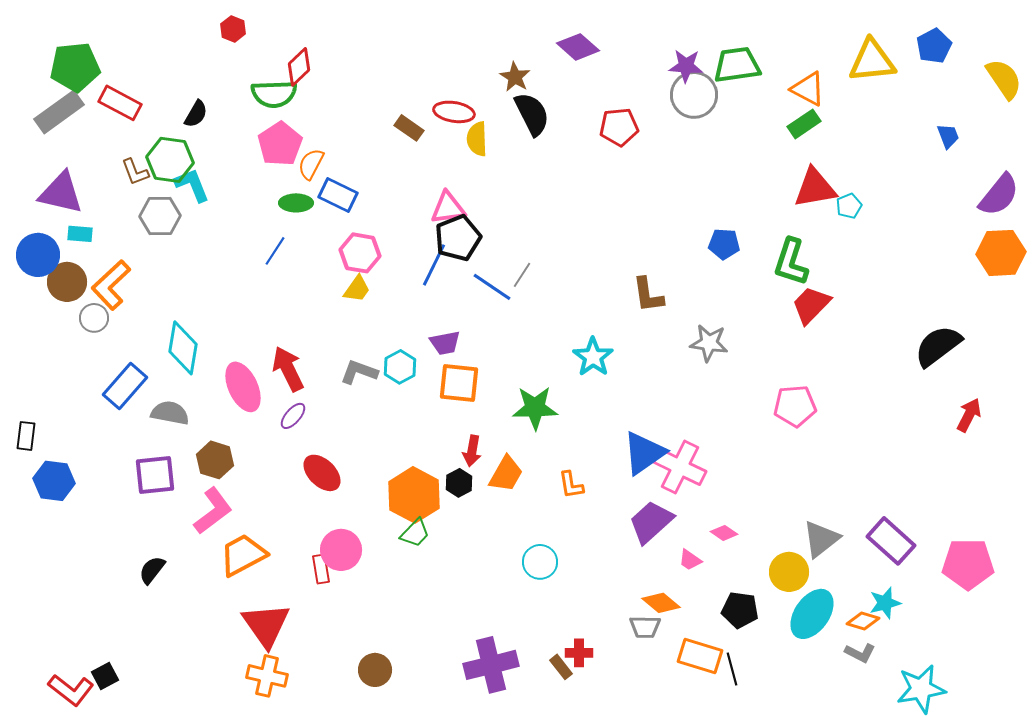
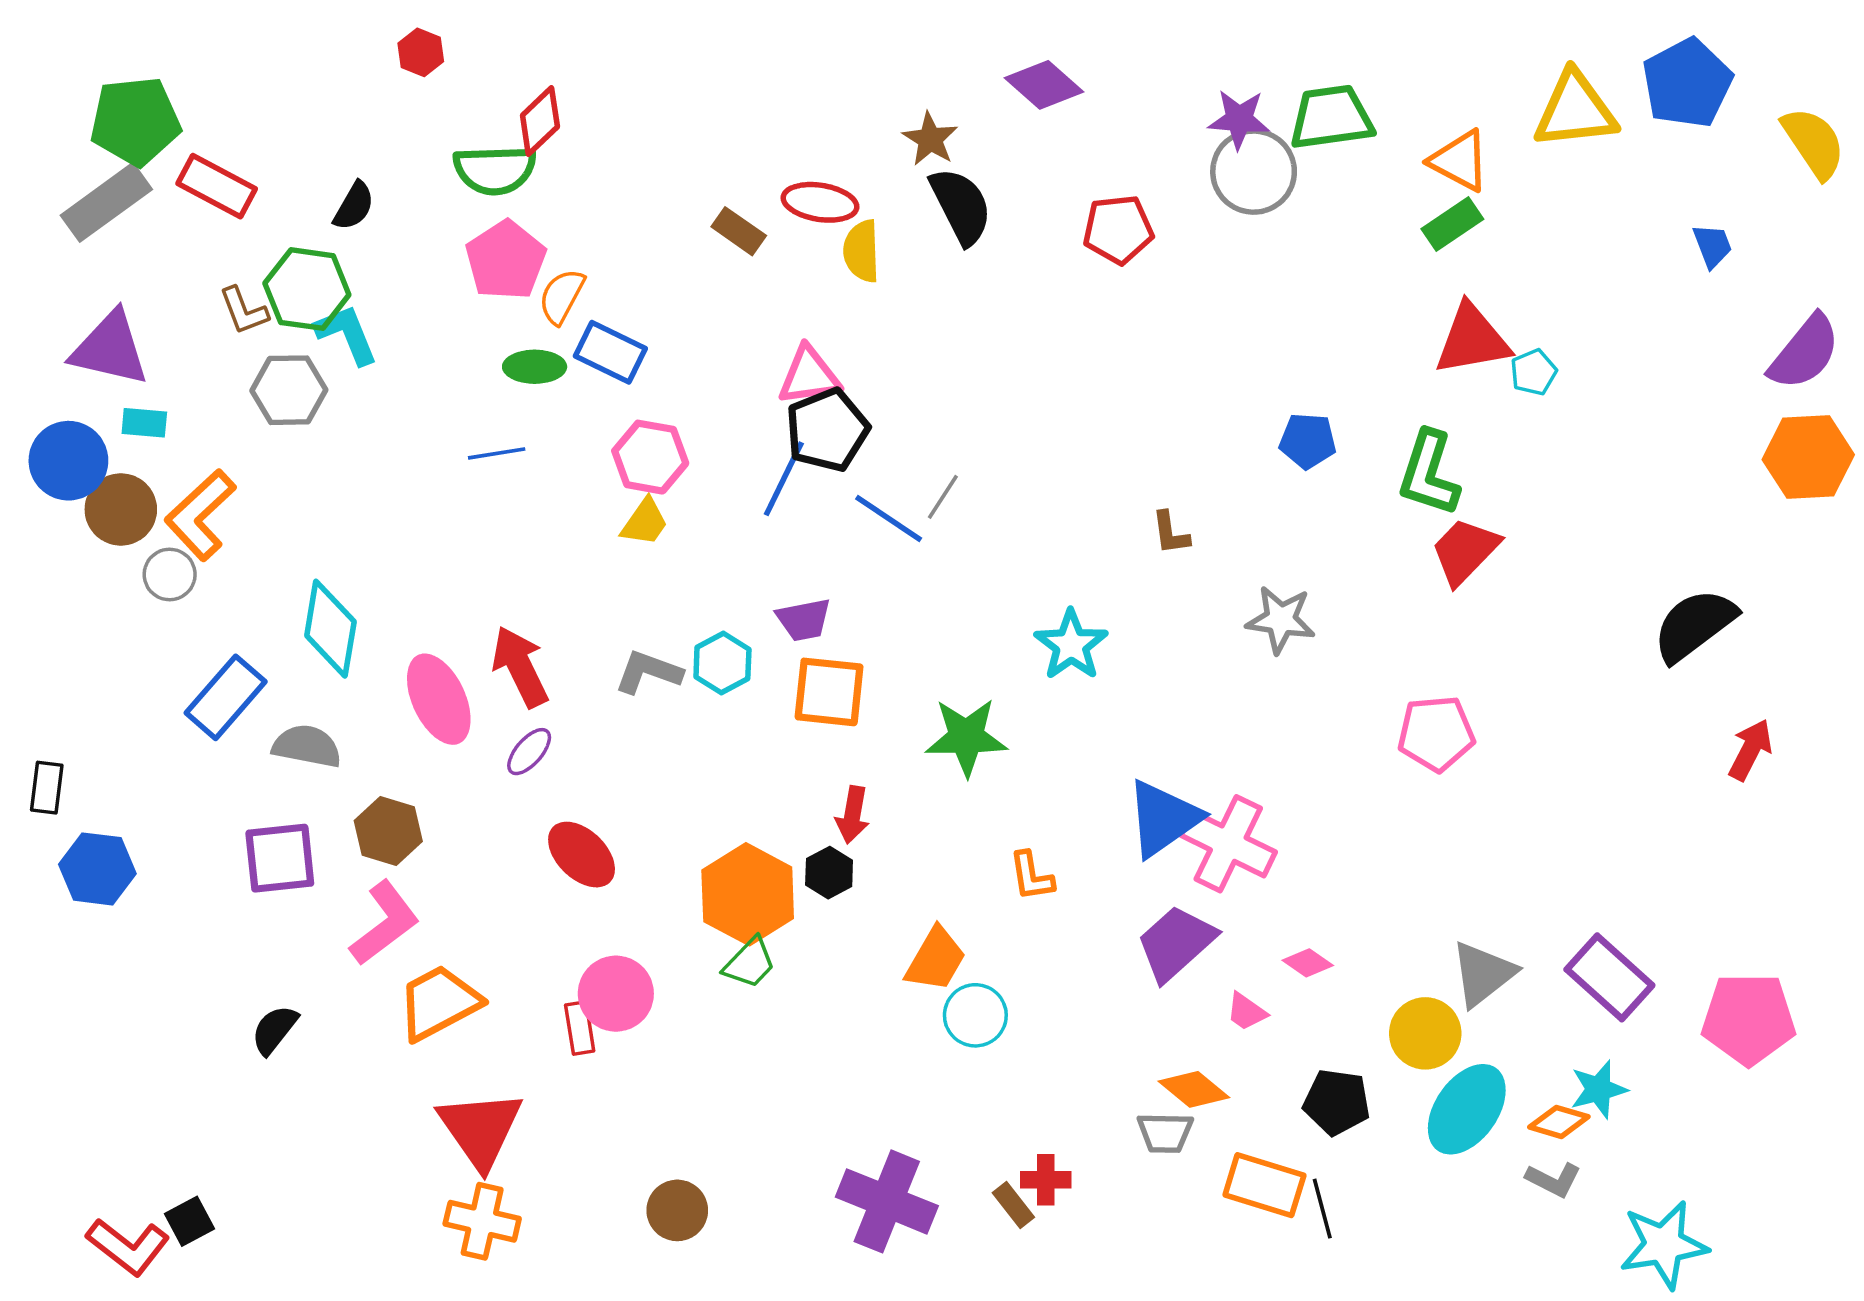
blue pentagon: (934, 46) -> (1687, 83), size x1.4
blue line: (275, 251) -> (497, 453), turned 48
brown L-shape: (648, 295) -> (1170, 533), size x0.7
orange trapezoid: (506, 474) -> (936, 959), moved
purple cross: (491, 665) -> (887, 1201), turned 36

